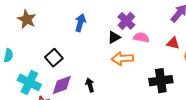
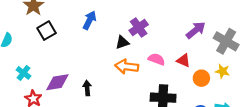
pink semicircle: (141, 37) -> (157, 59), moved
black square: (54, 58) -> (47, 31), moved
cyan cross: (29, 82) -> (24, 73), size x0.6

